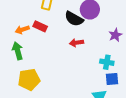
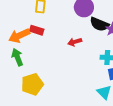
black semicircle: (74, 19) -> (99, 24), moved
orange arrow: (22, 30) -> (19, 36), size x1.5

